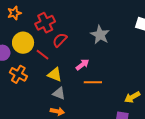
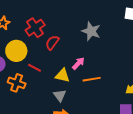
red line: (42, 55) -> (34, 68), moved
yellow triangle: (55, 75) -> (63, 75), moved
gray triangle: (59, 93) -> (60, 96), turned 40

